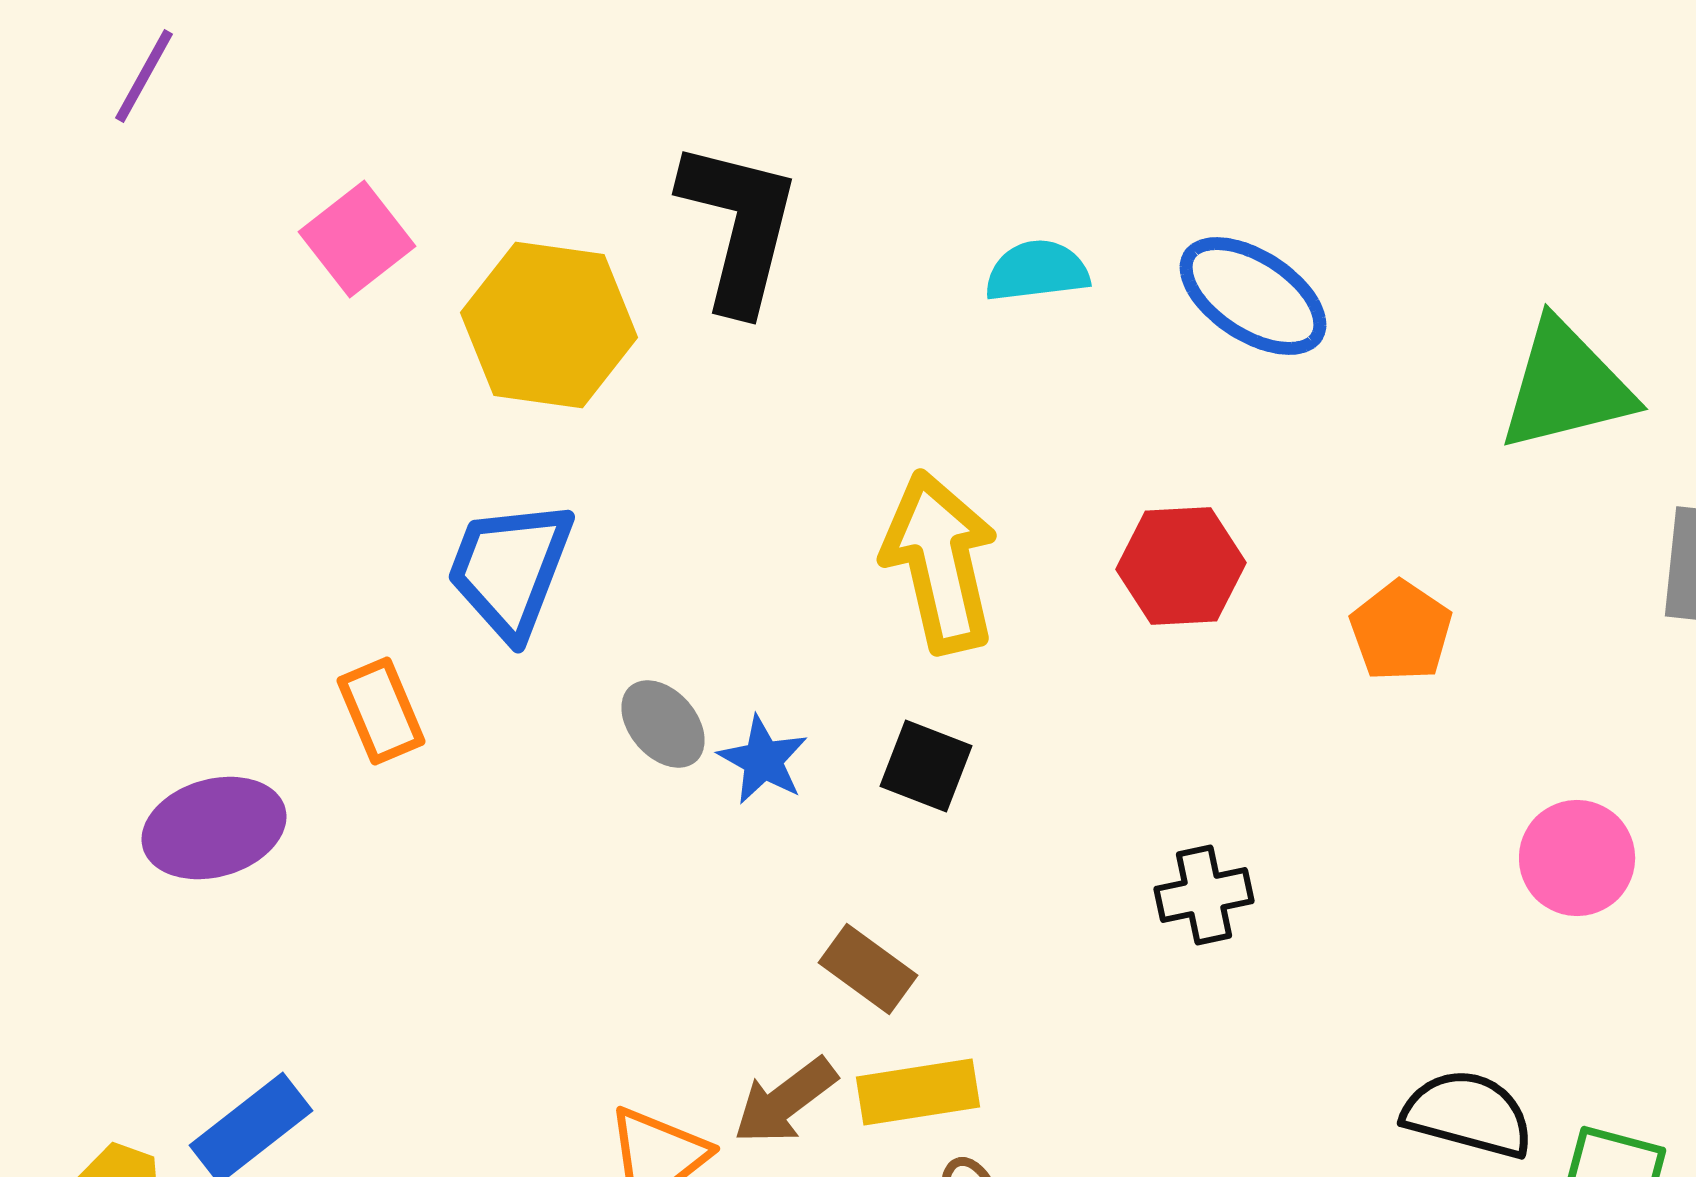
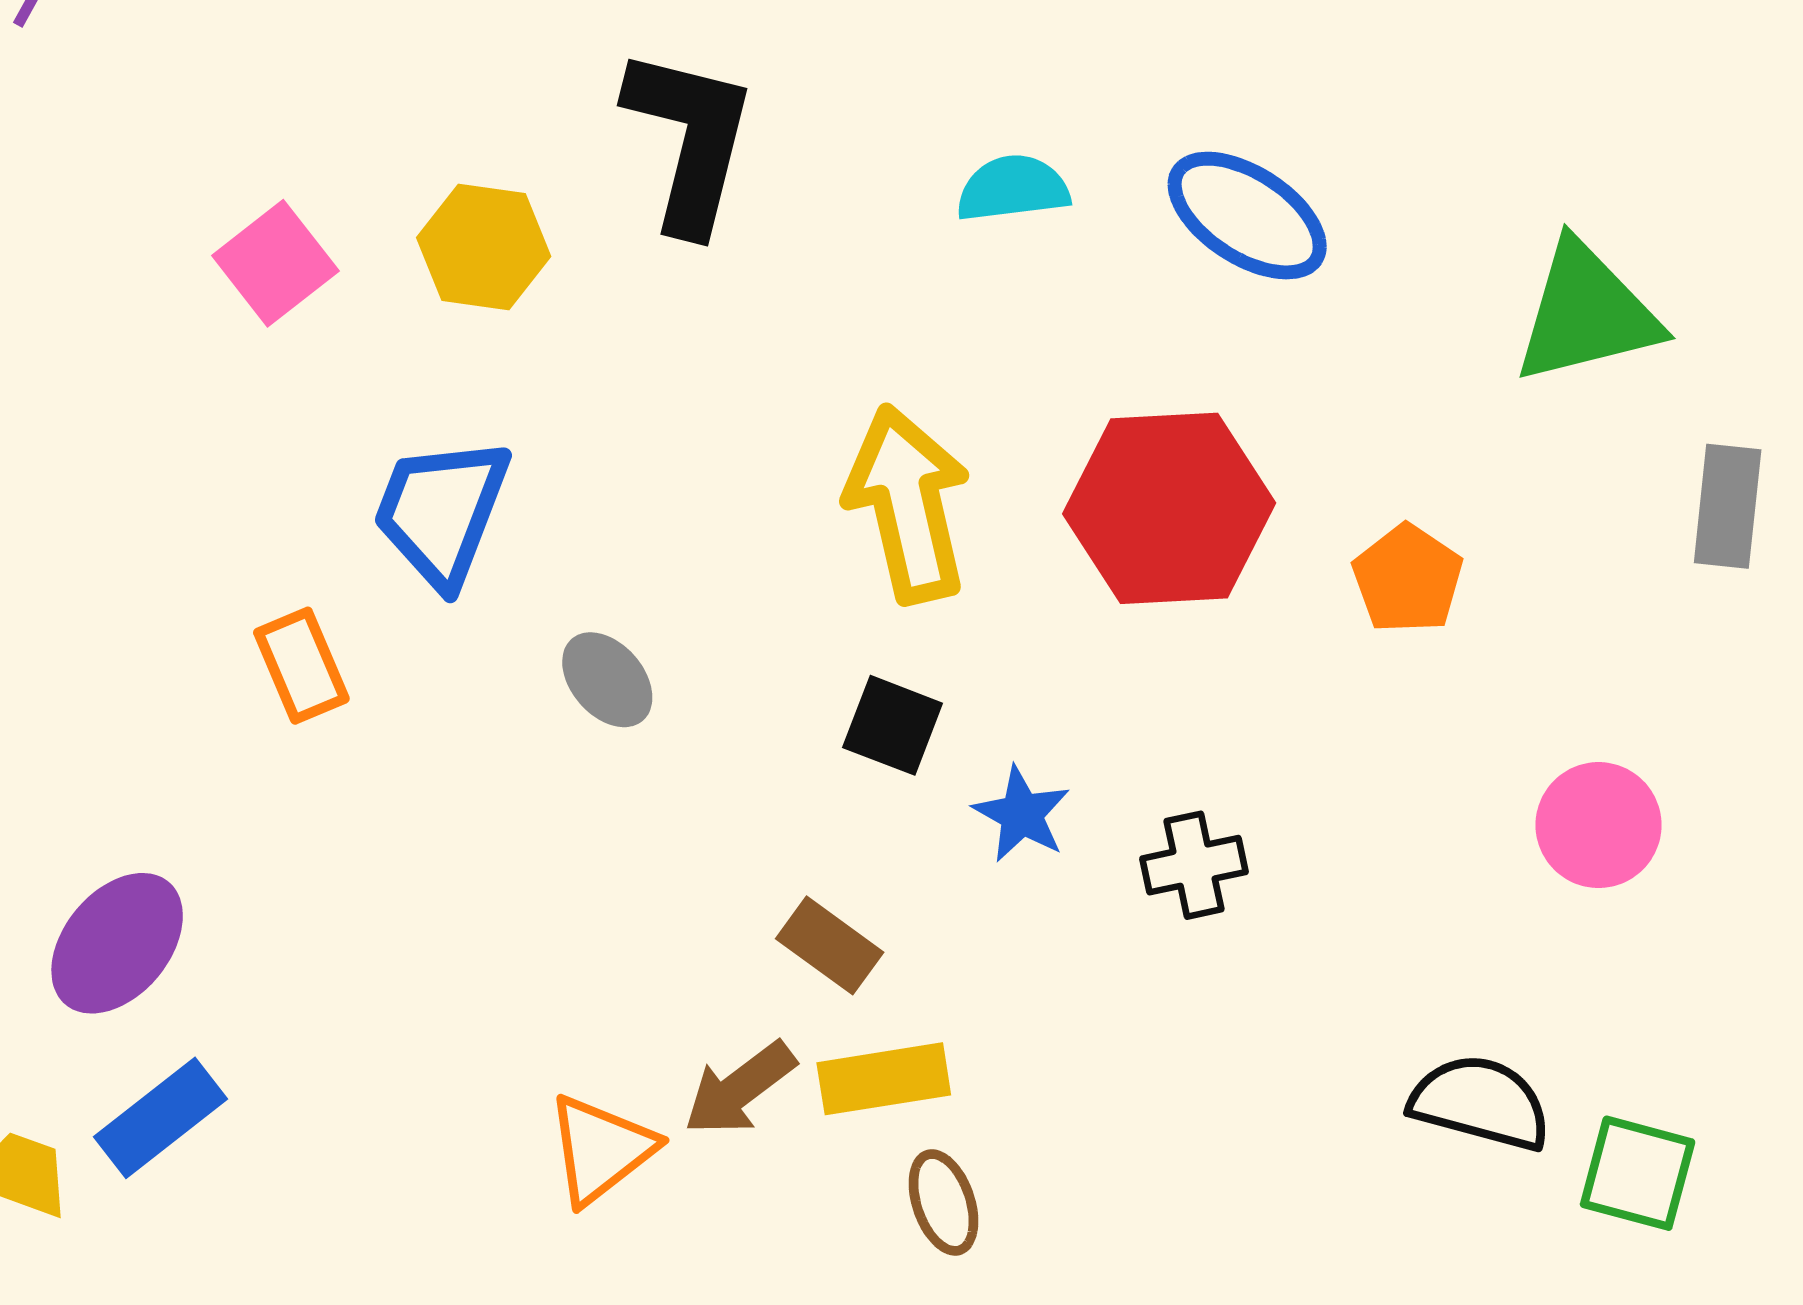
pink square: (357, 239) -> (275, 263), moved
yellow hexagon: (549, 325) -> (484, 247), size x0.7
red hexagon: (1181, 566) -> (1169, 508), size x1.5
blue star: (763, 760) -> (1022, 814), moved
purple ellipse: (214, 828) -> (117, 943), moved, turned -34

